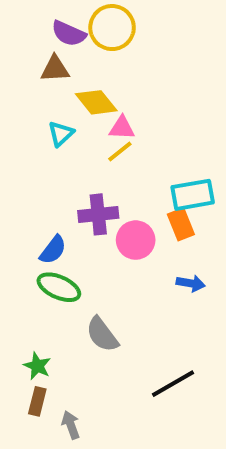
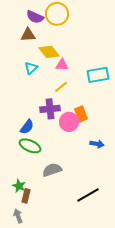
yellow line: (120, 151) -> (61, 87), moved
cyan rectangle: (193, 195) -> (98, 75), moved
orange rectangle: (181, 224) -> (81, 114), moved
gray semicircle: (102, 334) -> (52, 170), turned 108
brown rectangle: (37, 401) -> (26, 196), moved
gray arrow: (71, 425) -> (18, 216), moved

